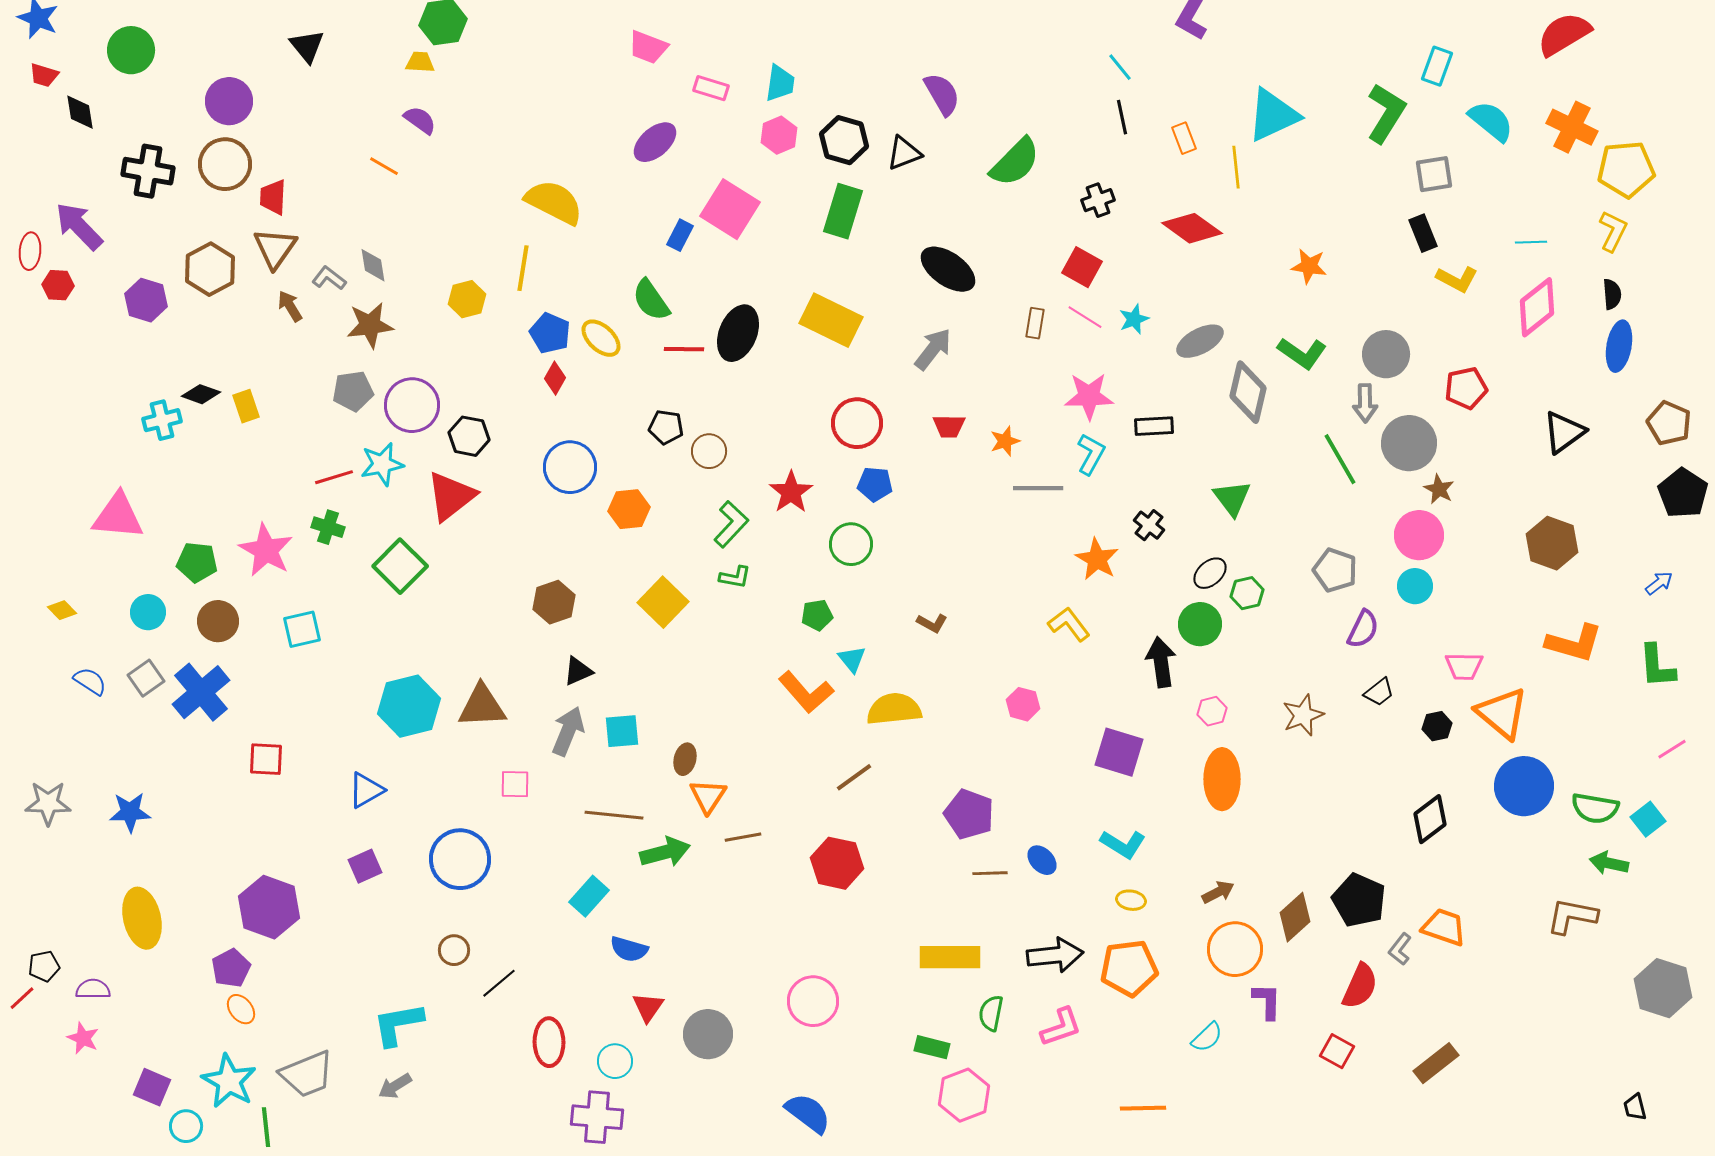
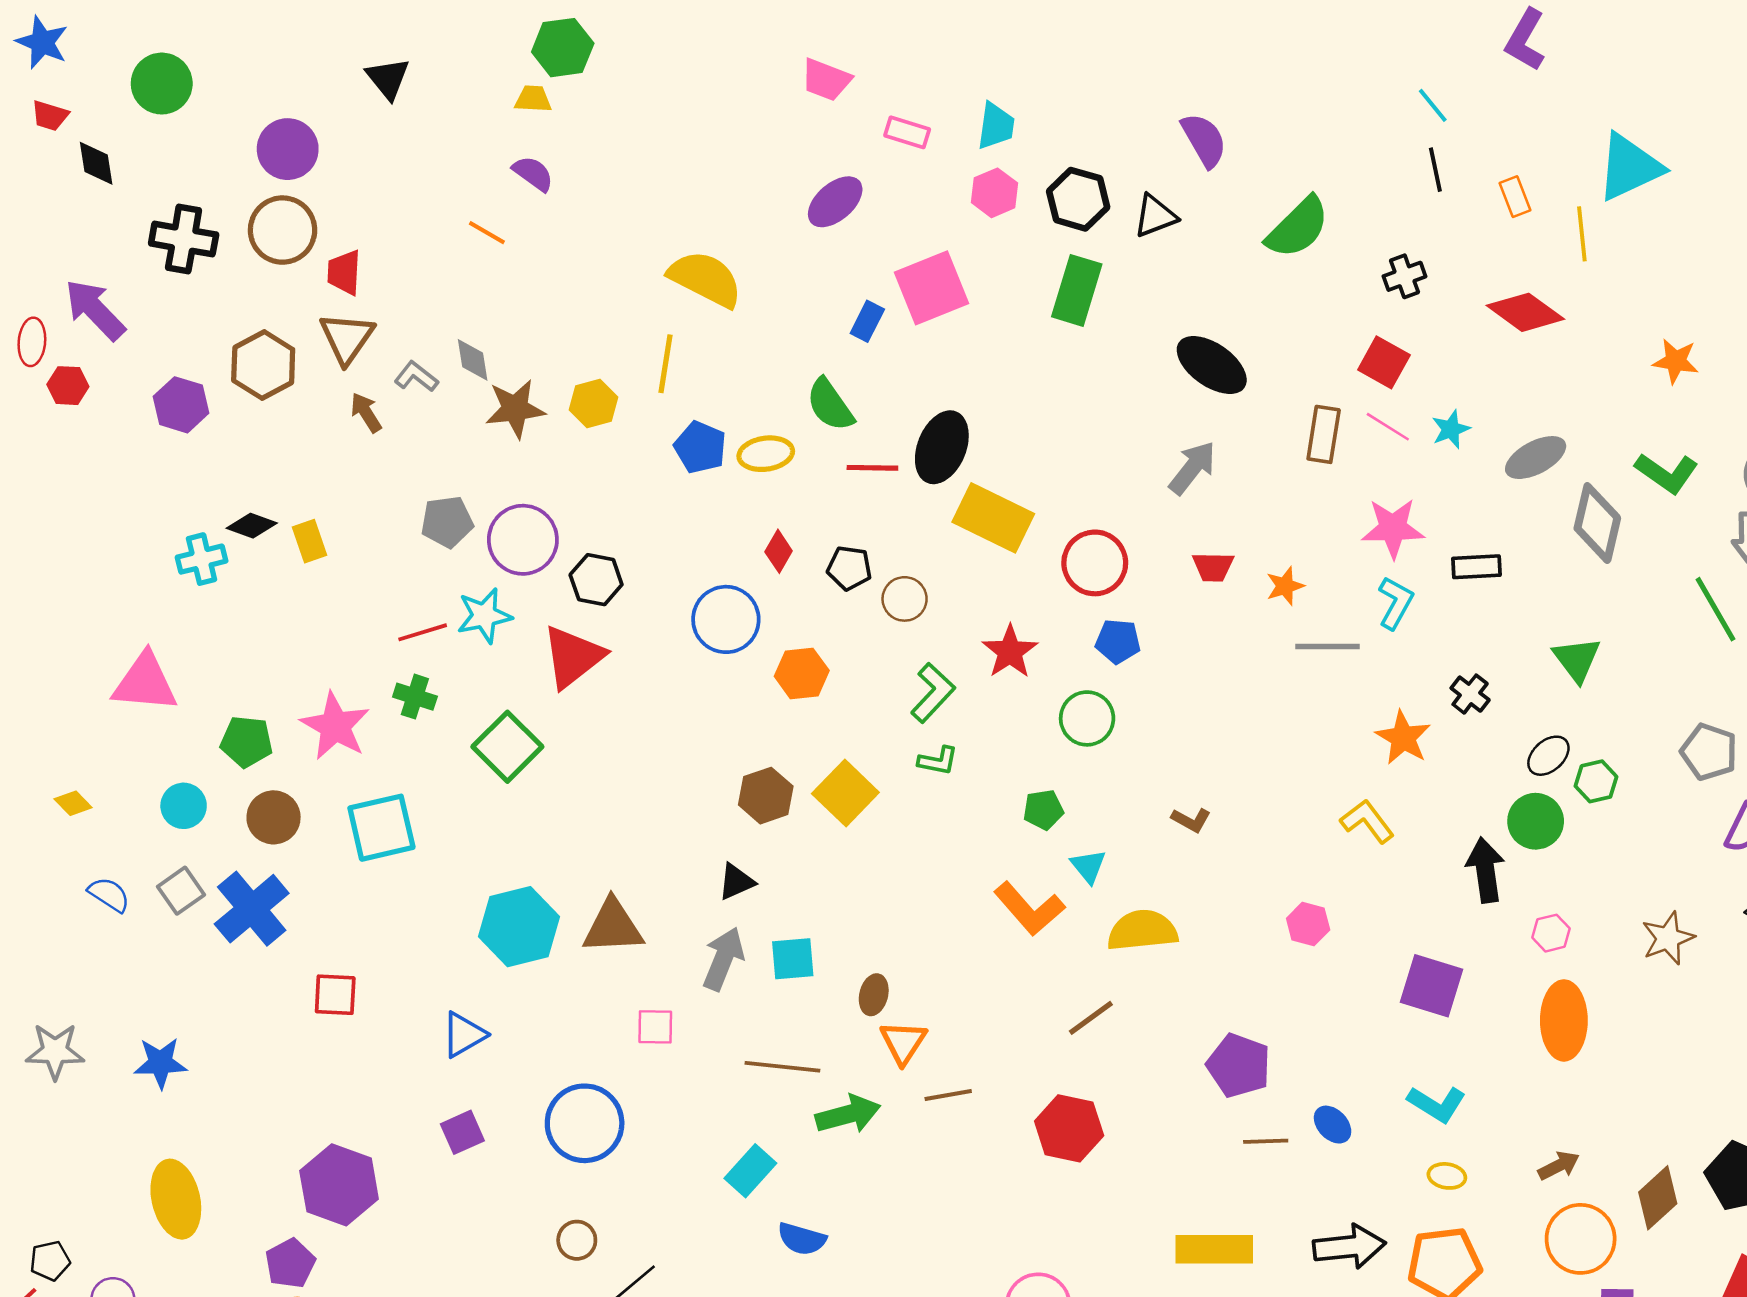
pink square: (730, 209) -> (932, 288), turned 36
yellow rectangle: (831, 320) -> (993, 518), moved
brown rectangle: (1035, 323) -> (1324, 434), size x1.4
brown star: (370, 325) -> (515, 409), moved
yellow ellipse: (601, 338) -> (766, 454), turned -51
red diamond: (555, 378) -> (779, 551), moved
brown hexagon: (554, 602) -> (766, 796), moved
cyan square: (302, 629) -> (381, 828), size x1.4

